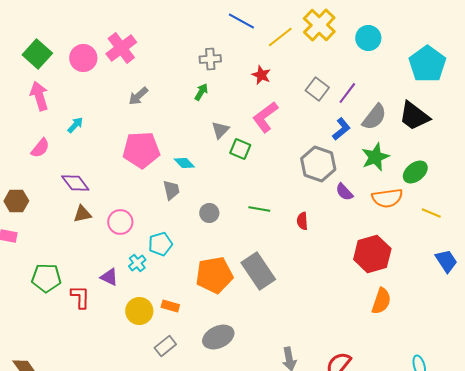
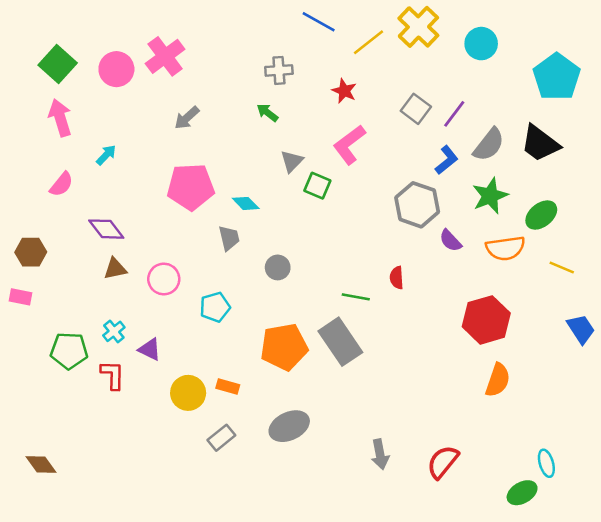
green arrow: (201, 92) -> (267, 113), turned -84
green line: (259, 209) -> (356, 297), moved
cyan cross: (137, 263) -> (114, 331), moved

